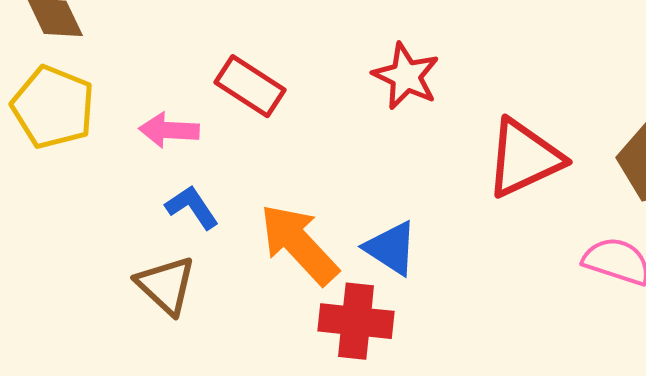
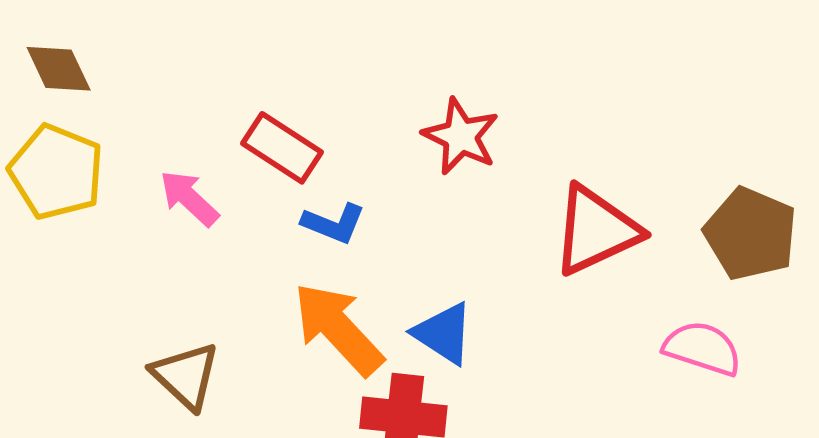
pink arrow: (169, 130) -> (189, 198), turned 40
blue L-shape: (192, 207) -> (334, 223), moved, turned 146

